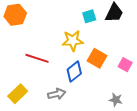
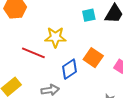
yellow star: (73, 41) -> (55, 37), moved

